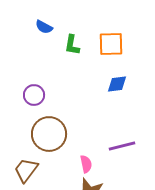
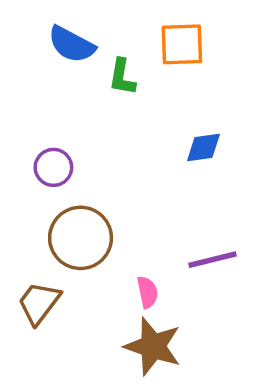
blue semicircle: (44, 27) -> (72, 44), size x1.5
orange square: (111, 44) -> (182, 44), moved

